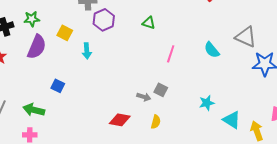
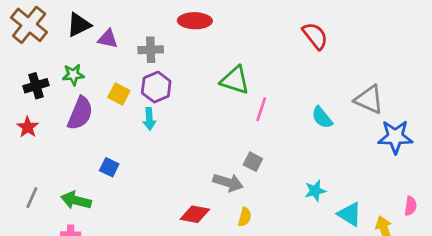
purple hexagon: (104, 20) -> (156, 87), moved
green triangle: (149, 23) -> (235, 80), size x1.6
pink line: (171, 54) -> (261, 109), moved
gray square: (161, 90) -> (253, 162), moved
gray arrow: (144, 97) -> (228, 182), size x1.5

